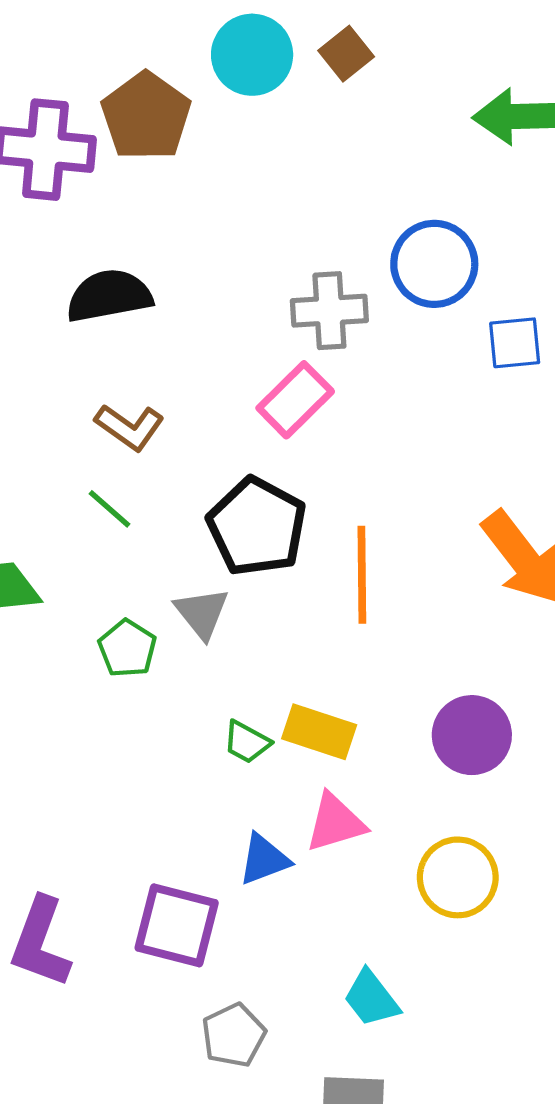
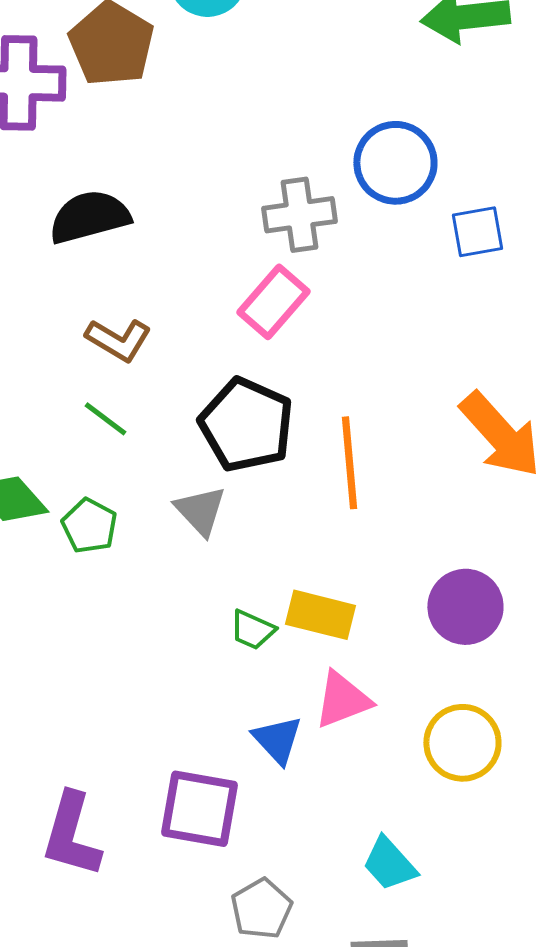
green pentagon: (127, 648) -> (89, 526), moved
blue triangle: (264, 859) -> (277, 740), turned -48

